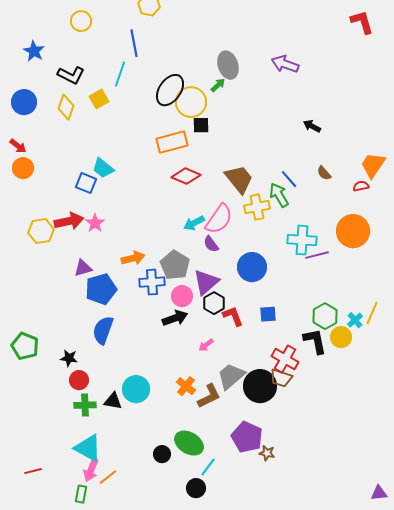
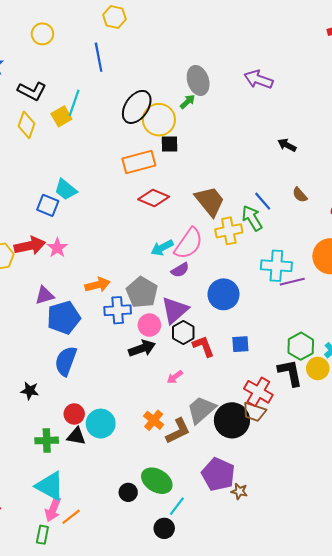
cyan line: (120, 74) -> (74, 103), moved
purple semicircle: (211, 244) -> (180, 270), turned -84
red circle: (79, 380) -> (74, 414), moved

